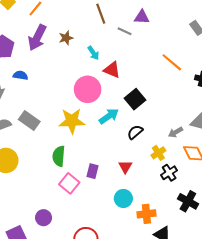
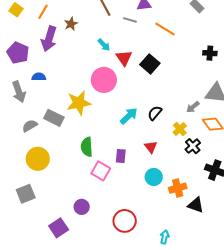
brown star: (66, 38) -> (71, 24), moved
orange line: (172, 62) -> (165, 29), moved
red triangle: (112, 70) -> (124, 58), turned 42
black square: (135, 99) -> (150, 64), moved
cyan arrow: (109, 116) -> (129, 116), moved
yellow star: (72, 121) -> (79, 103), moved

